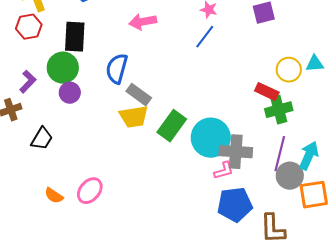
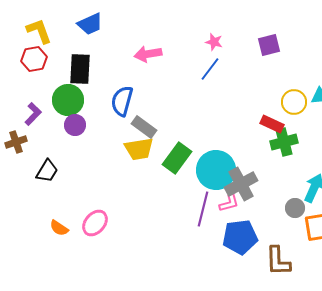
gray cross: (236, 152) -> (241, 184), turned -32
purple line: (280, 154) -> (203, 209), moved
gray circle: (290, 176) -> (295, 208), size x0.7

